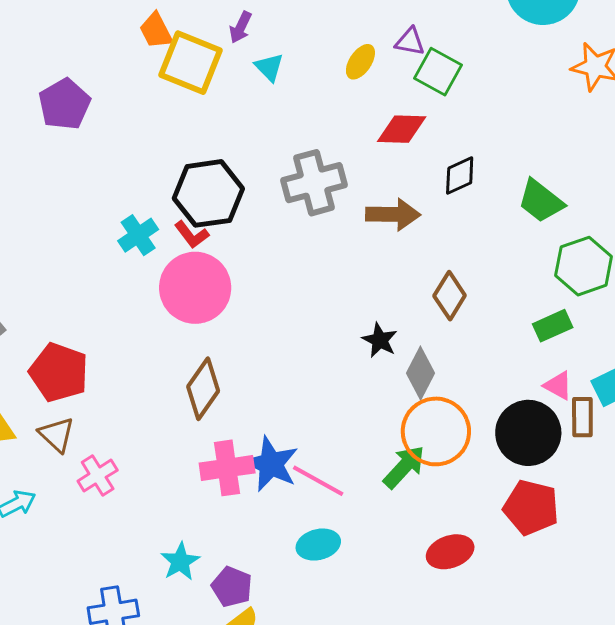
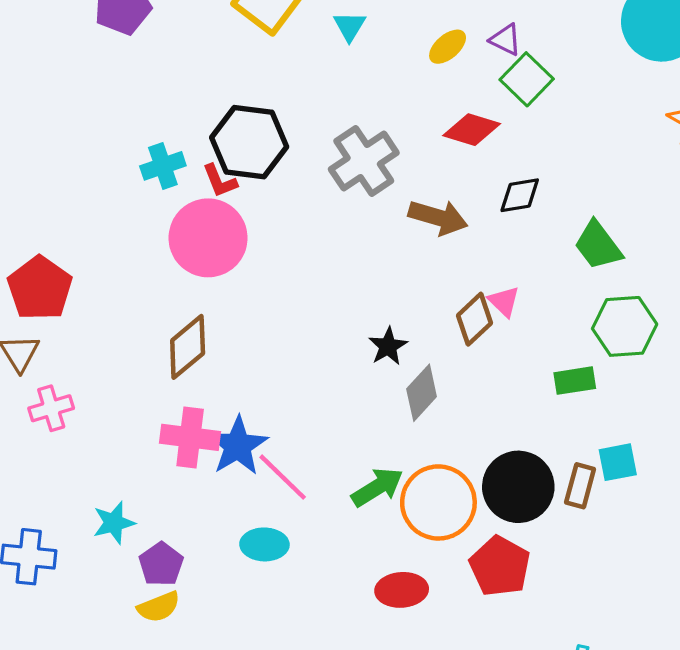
gray cross: (314, 183) -> (364, 161), turned -34
pink triangle: (558, 386) -> (504, 301), moved
orange circle: (436, 431) -> (438, 502), moved

